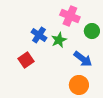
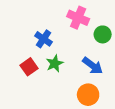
green star: (59, 40) -> (55, 63), moved

